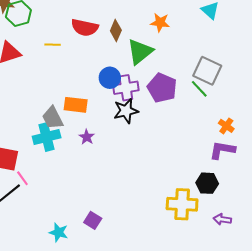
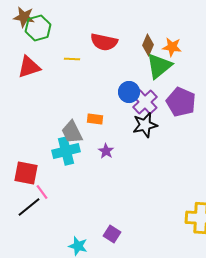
orange star: (160, 22) -> (172, 47), moved
brown diamond: (116, 31) -> (148, 45), moved
purple cross: (126, 88) -> (145, 102), turned -35
orange rectangle: (76, 105) -> (95, 119), size x0.7

